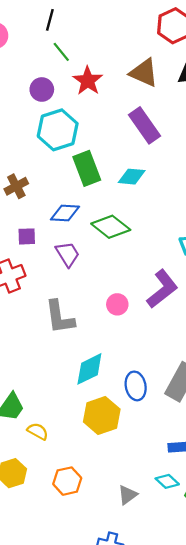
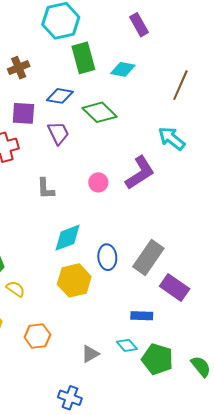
purple rectangle: (145, 125) -> (139, 25), size x0.7
purple square: (27, 236) -> (23, 113), size x1.4
gray L-shape: (60, 317) -> (46, 189), size x0.7

